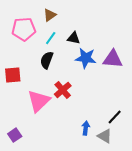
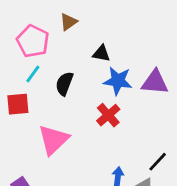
pink pentagon: (24, 29) -> (33, 41), turned 30
cyan line: (51, 38) -> (33, 74), moved
red cross: (63, 90) -> (108, 115), moved

